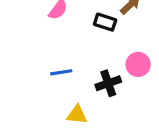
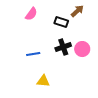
black cross: (108, 83) -> (63, 47), moved

